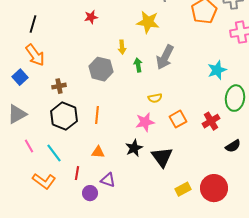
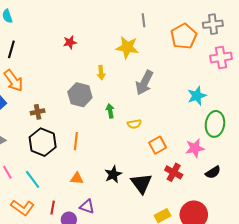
green arrow: (138, 65) -> (110, 111), moved
red cross: (211, 121) -> (174, 172), moved, turned -30
pink star: (145, 122) -> (195, 148), moved
red line: (77, 173) -> (53, 208), moved

